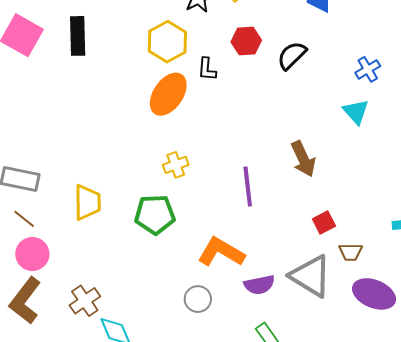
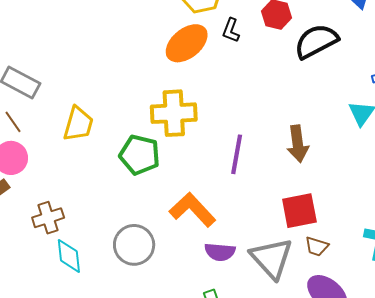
black semicircle: (292, 55) -> (316, 41), size x1.4
yellow cross: (176, 165) -> (174, 113), size x1.8
red square: (324, 223) -> (299, 211), size x1.6
gray circle: (198, 299) -> (134, 245), moved, size x1.5

